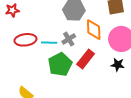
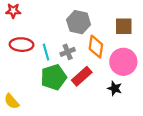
cyan line: (49, 43) -> (46, 52), turned 63

